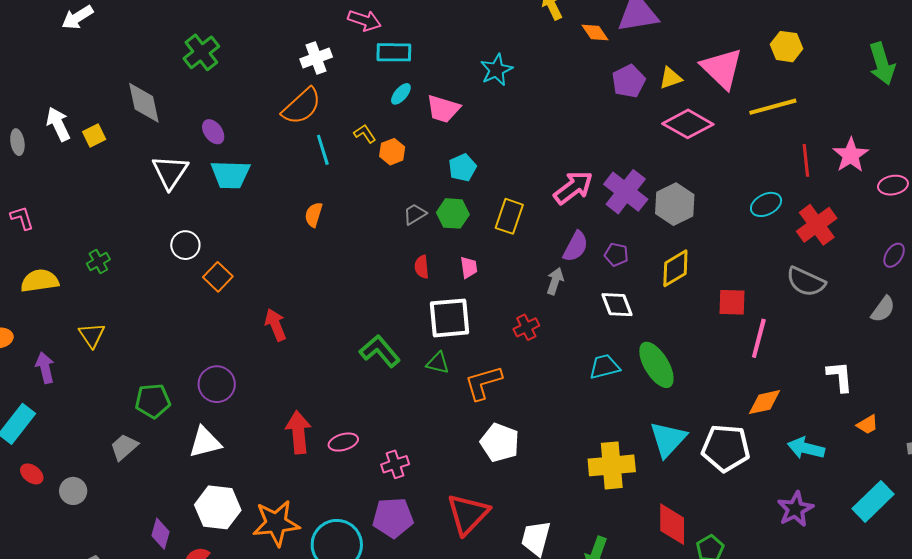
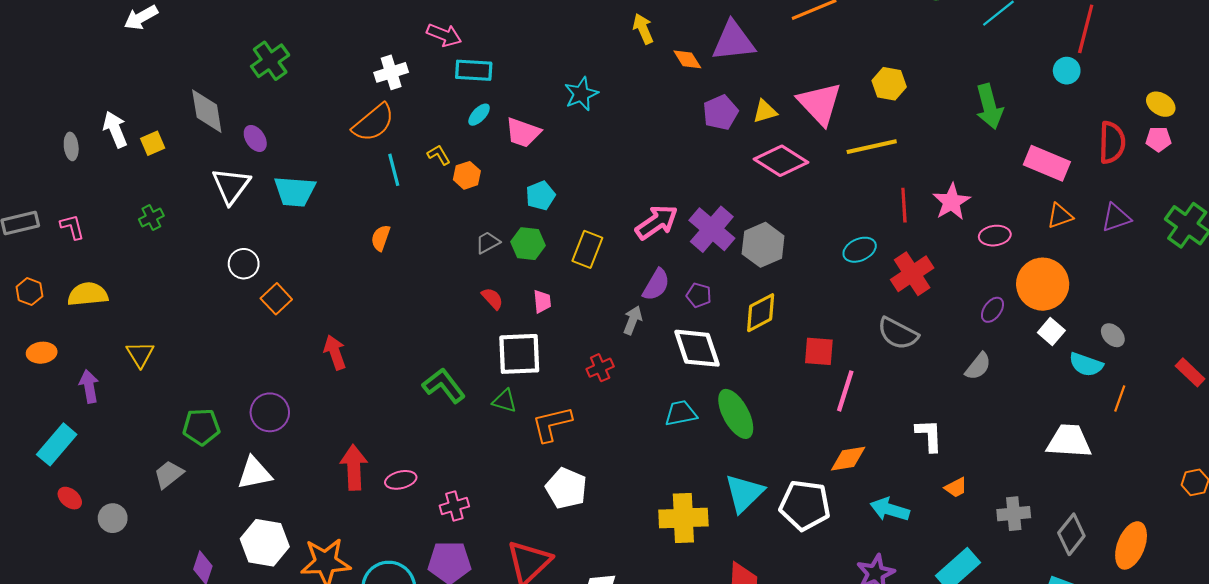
purple ellipse: (213, 132) -> (255, 138), moved
green cross: (98, 261) -> (151, 217), moved
red semicircle: (422, 267) -> (492, 299), turned 140
white diamond: (617, 305) -> (697, 348), size x1.4

